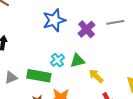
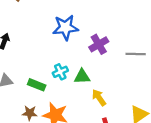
gray line: (115, 22) -> (136, 54), moved
green rectangle: (39, 76) -> (37, 85), size x0.7

